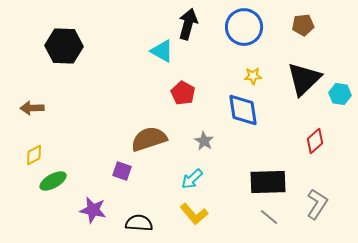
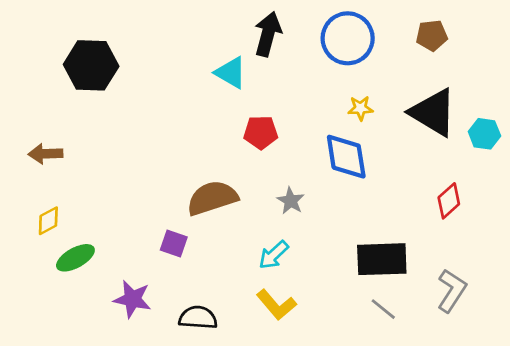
black triangle: (304, 79) -> (433, 112), turned -45
red pentagon: (183, 93) -> (261, 132), turned -30

